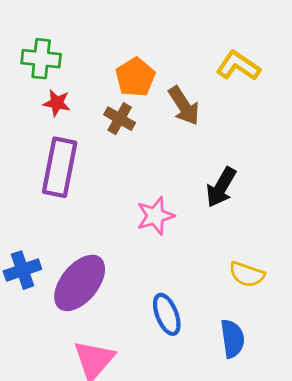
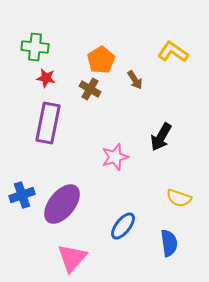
brown arrow: (184, 106) -> (135, 80), size x0.7
blue ellipse: (167, 314) -> (123, 226), turned 60

